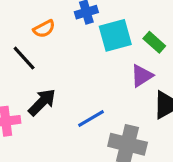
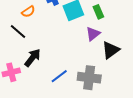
green rectangle: (154, 42) -> (98, 12), turned 32
blue line: (91, 118) -> (59, 76), moved

